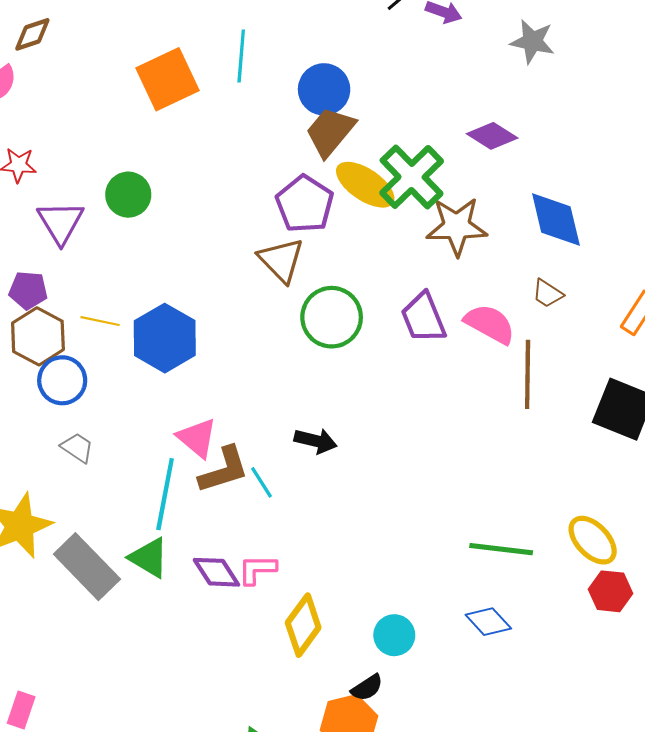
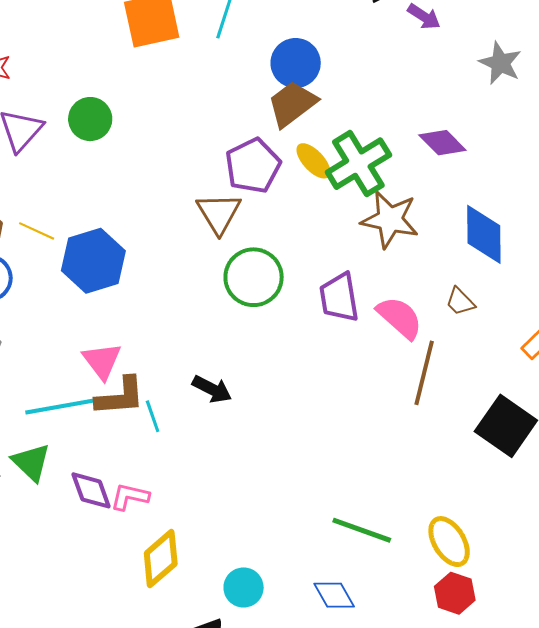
yellow ellipse: (365, 185) -> (313, 161), size x0.7
cyan line: (165, 494) -> (60, 407), turned 56

